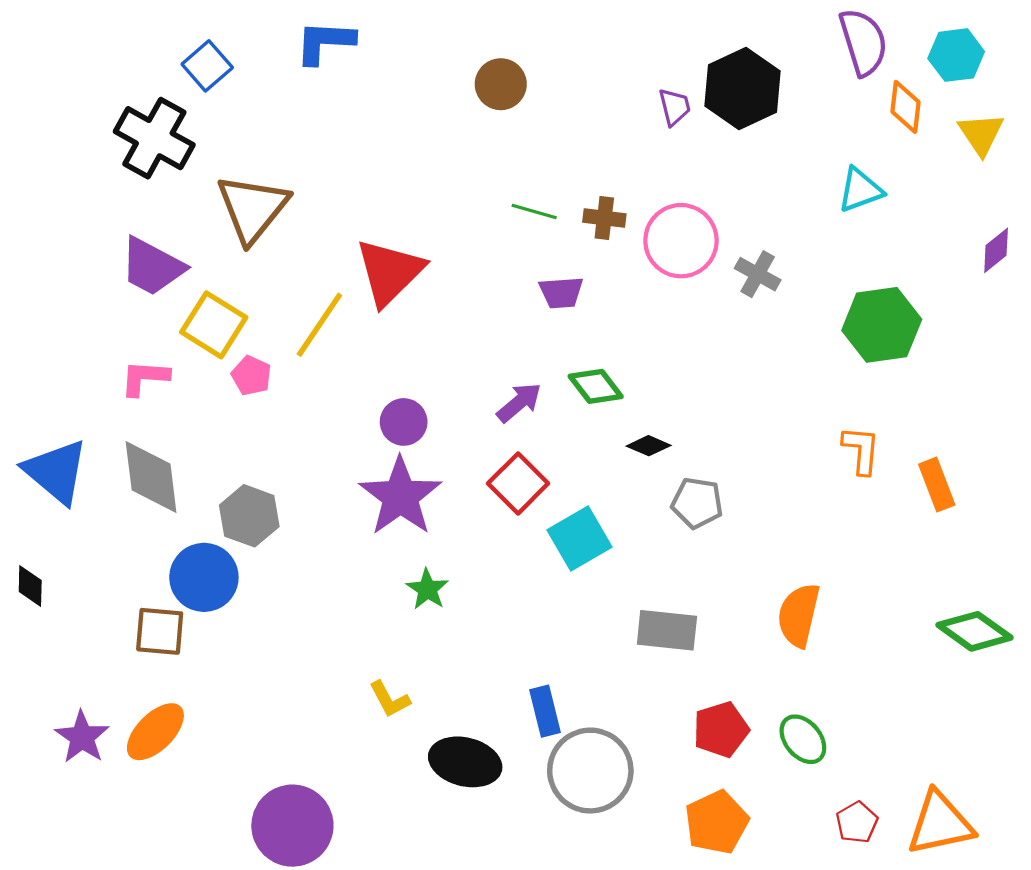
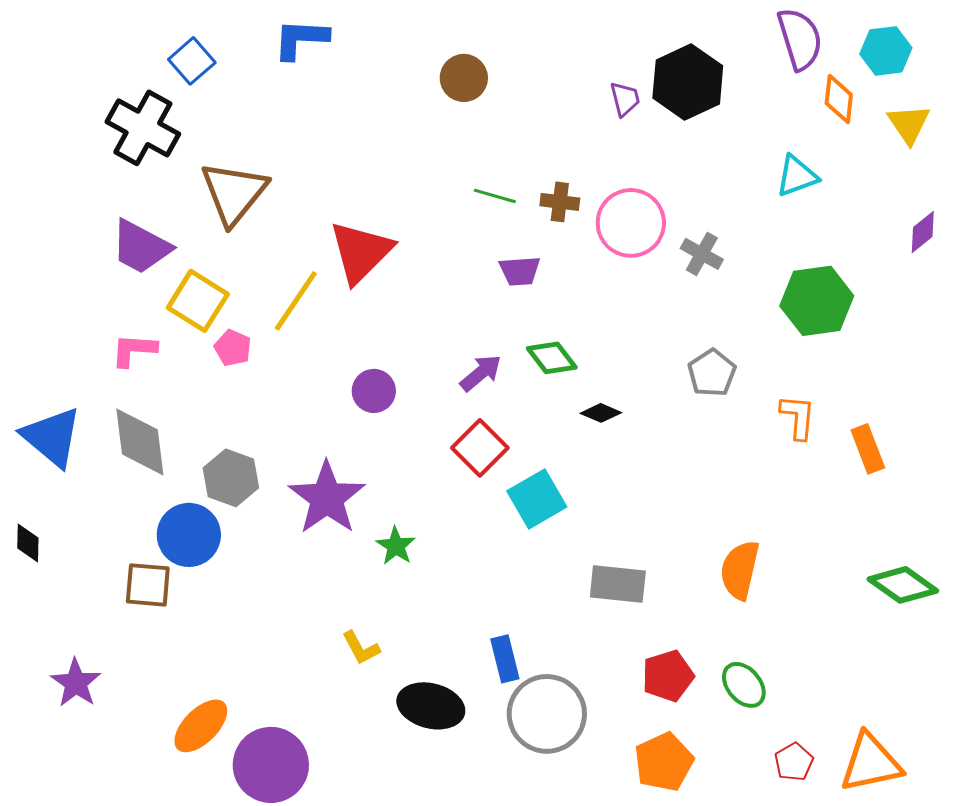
purple star: (400, 496) -> (327, 498), moved
gray pentagon: (697, 503) -> (712, 373), moved, turned 30
orange ellipse: (155, 732) -> (201, 726), moved

